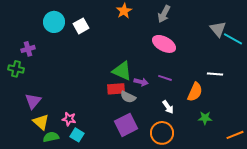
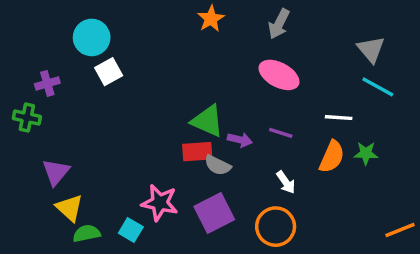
white square: (81, 26) -> (109, 72), moved
cyan line: (233, 39) -> (378, 87), moved
white line: (215, 74) -> (339, 118), moved
green star: (205, 118) -> (366, 153), moved
pink star: (69, 119) -> (160, 203), moved, size x1.5

